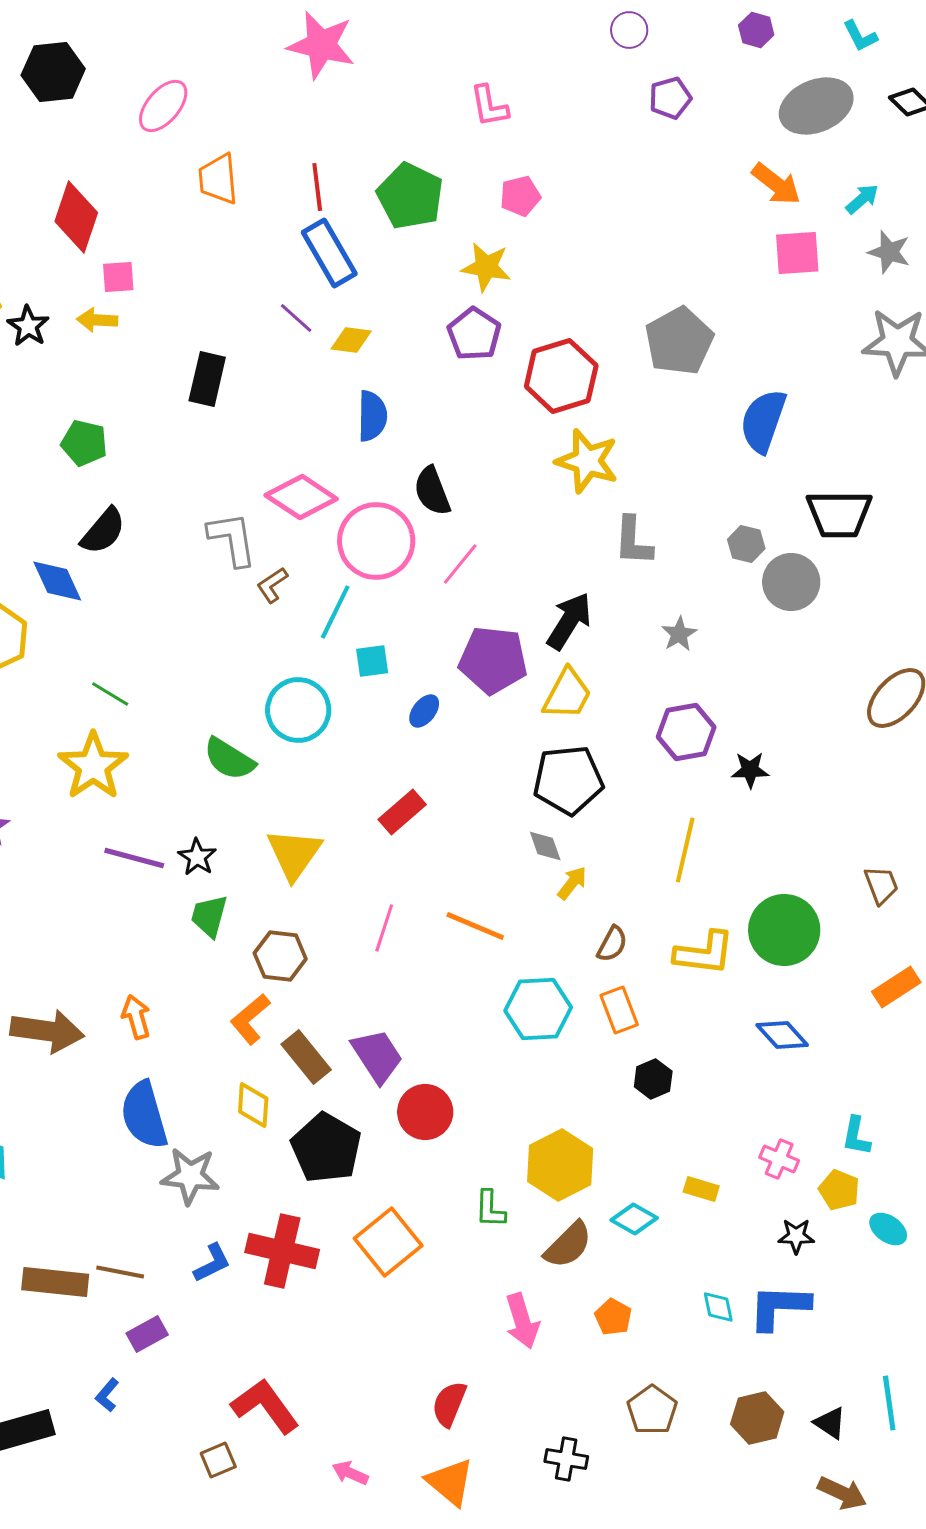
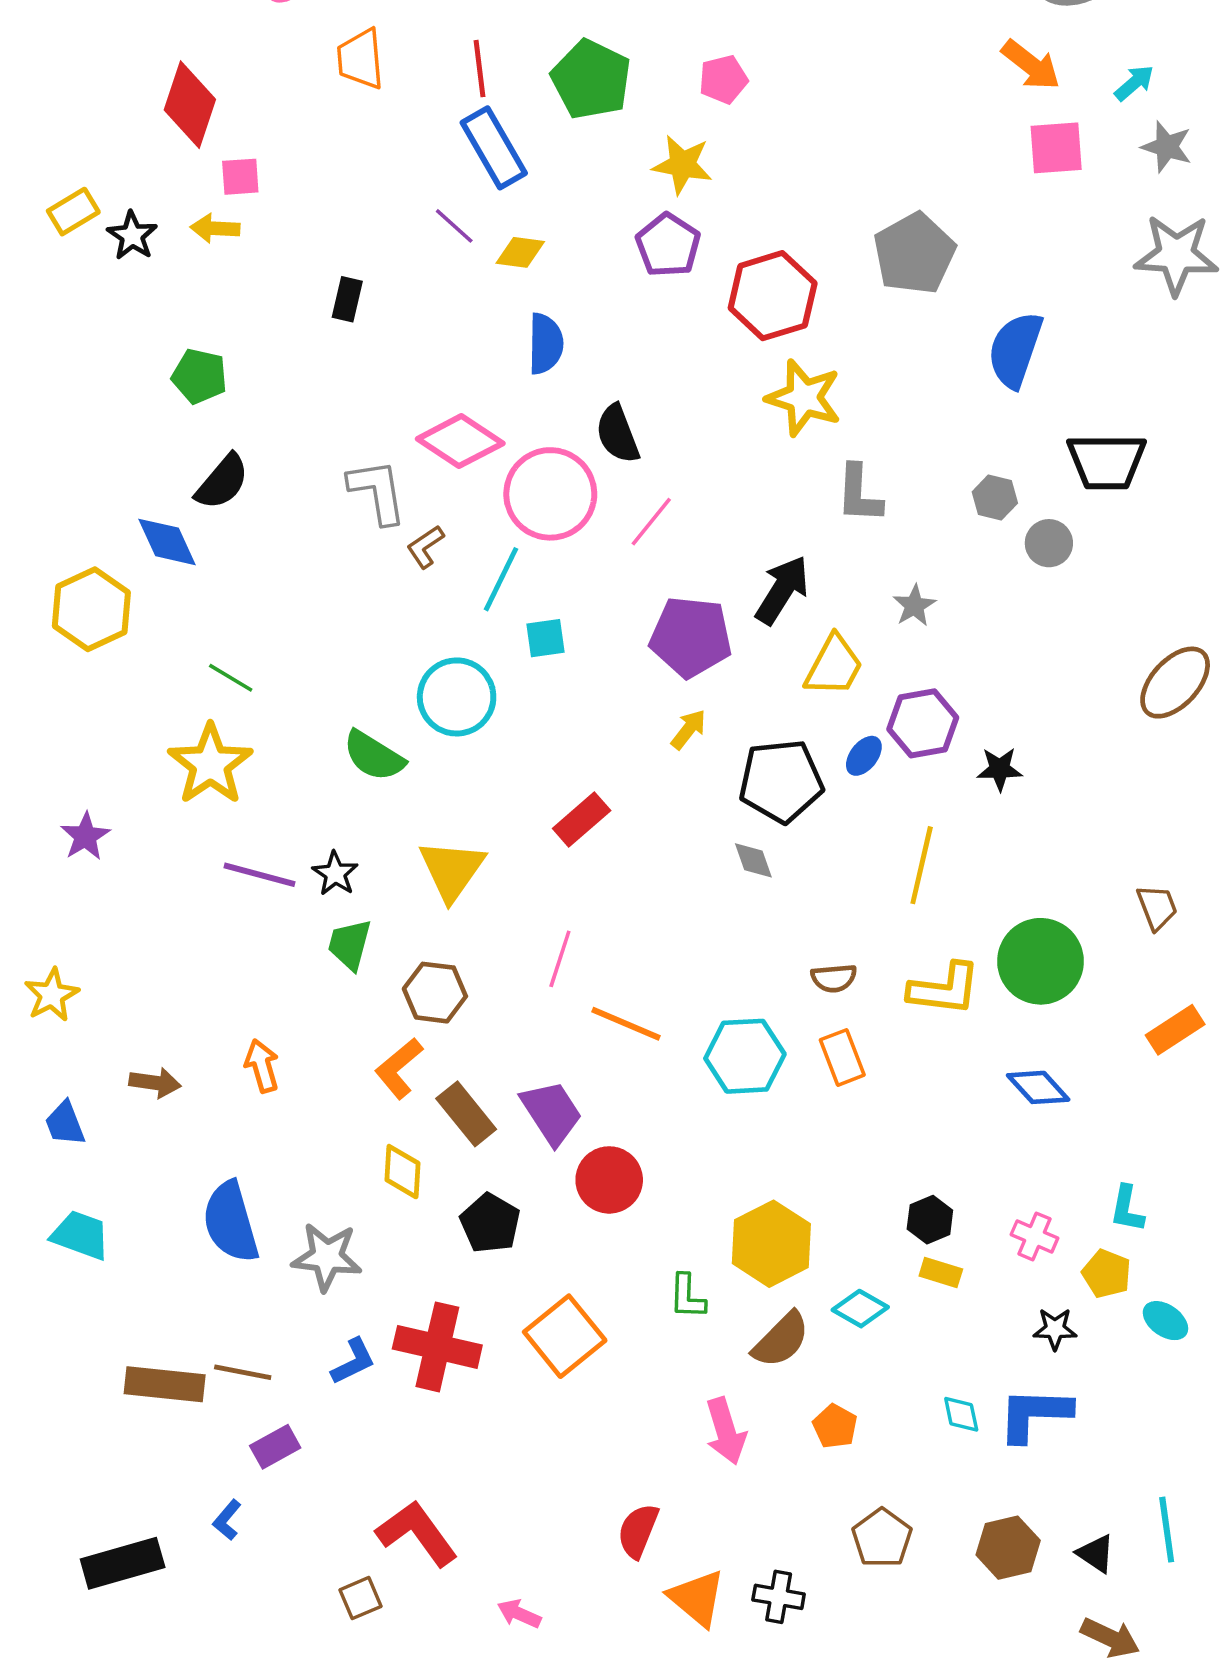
black rectangle: (207, 379) -> (347, 299), size x0.7
gray circle: (791, 582) -> (1049, 543), size x0.7
yellow trapezoid: (567, 694) -> (834, 666), moved
blue ellipse: (424, 711) -> (864, 756), moved
yellow arrow: (572, 883) -> (688, 729), moved
orange line: (475, 926) -> (626, 1024), moved
brown semicircle: (612, 944) -> (834, 978), turned 57
brown arrow: (47, 1031) -> (155, 1083), size x0.6
black hexagon: (653, 1079) -> (930, 1220), moved
blue semicircle: (144, 1115) -> (231, 1222), moved
black pentagon: (326, 1148) -> (490, 1223), size x0.7
orange triangle: (450, 1482) -> (697, 1598), moved

